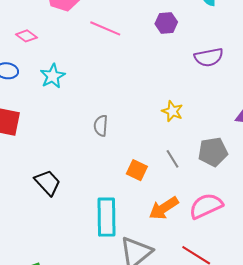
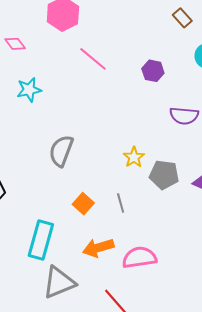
gray semicircle: (101, 126) -> (61, 151), size x1.5
gray pentagon: (213, 152) -> (164, 175), moved

